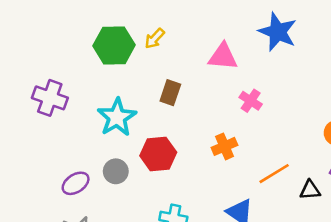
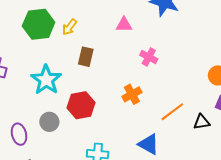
yellow arrow: (155, 39) -> (70, 27), moved
pink triangle: (223, 57) -> (124, 25), size x0.7
purple ellipse: (76, 183) -> (19, 134), turned -65

